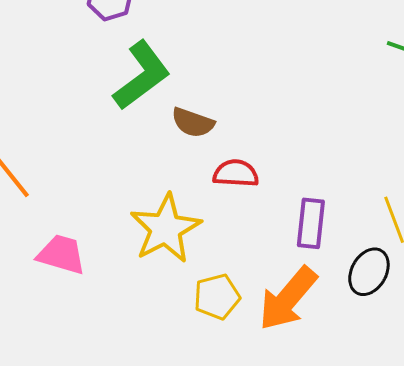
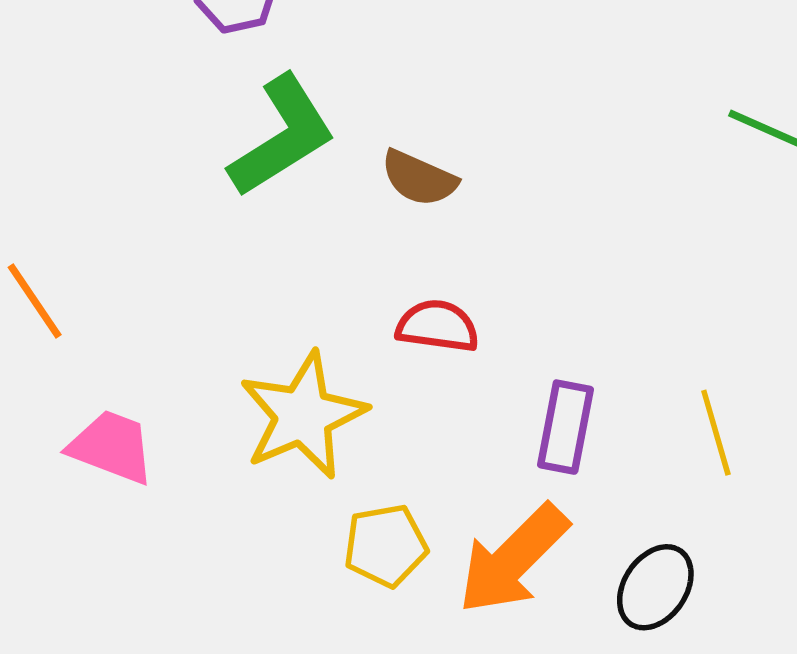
brown semicircle: (193, 123) -> (419, 178), moved
black ellipse: (369, 272) -> (655, 587), moved

